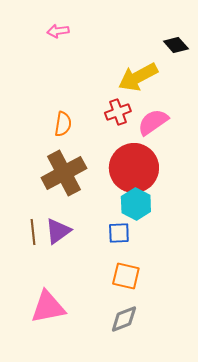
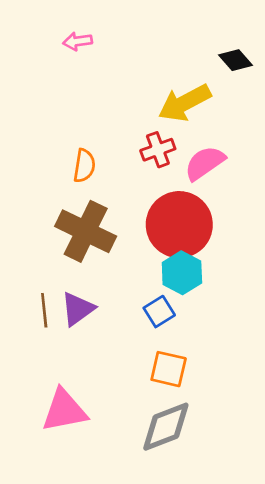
brown cross: (64, 173) -> (86, 231), turned -36
blue square: (119, 233) -> (159, 312), turned -30
gray diamond: (124, 319) -> (166, 427), size x1.4

